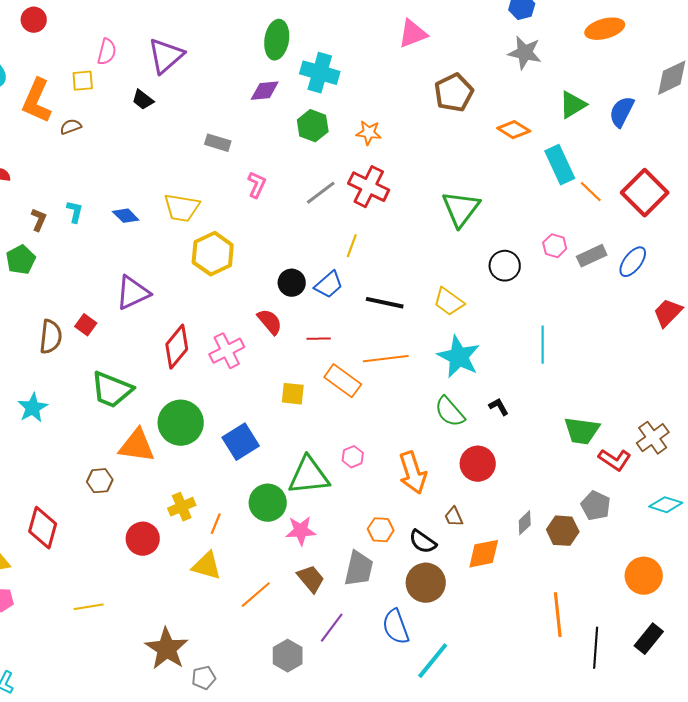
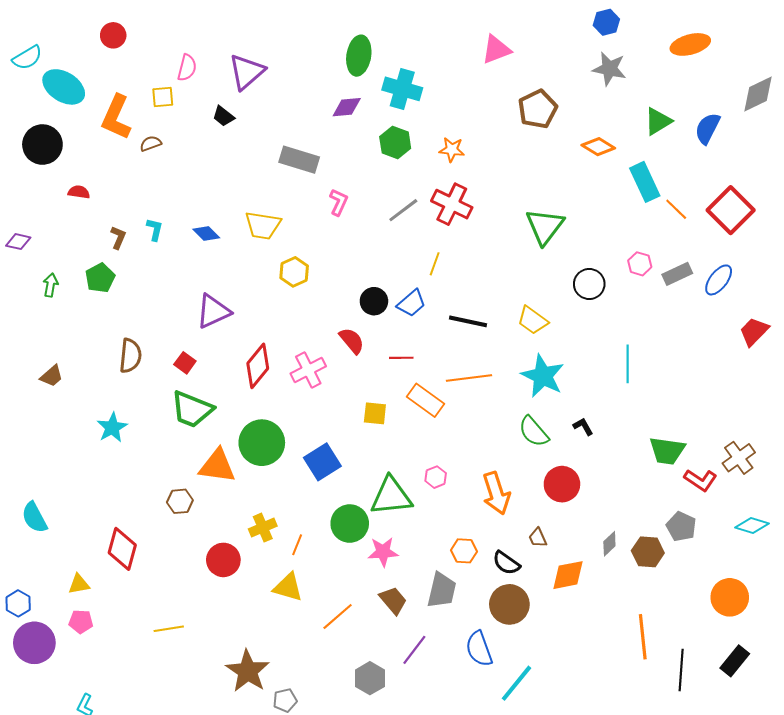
gray rectangle: (218, 143) -> (299, 160), size x1.5
yellow hexagon: (213, 254) -> (294, 272), size x0.7
red square: (86, 325) -> (185, 363), moved

